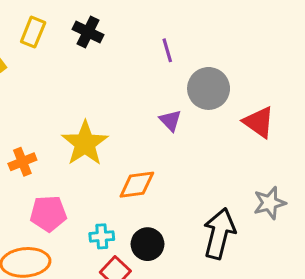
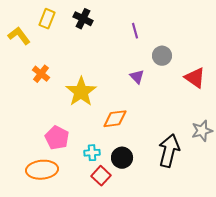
gray circle: (209, 88) -> (162, 56), size x0.7
orange cross: (22, 162) -> (41, 74), moved, turned -30
pink pentagon: (48, 214) -> (57, 138), turned 30

